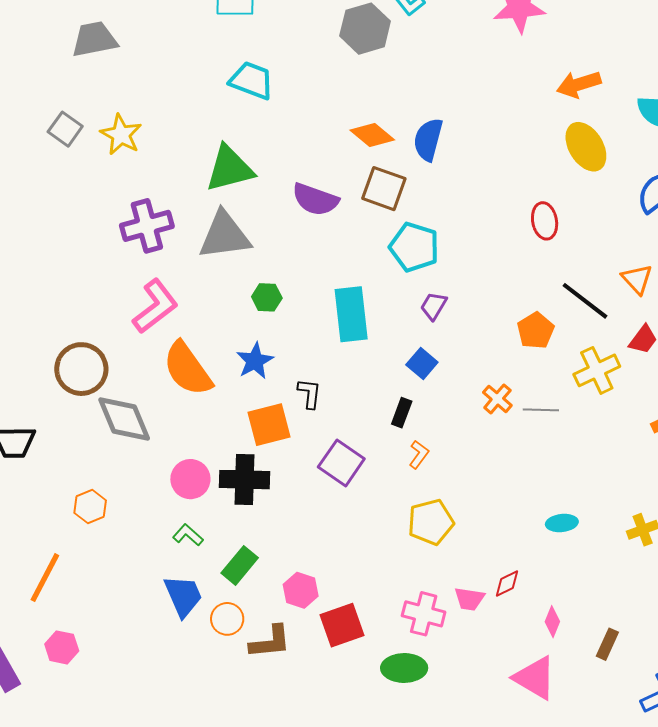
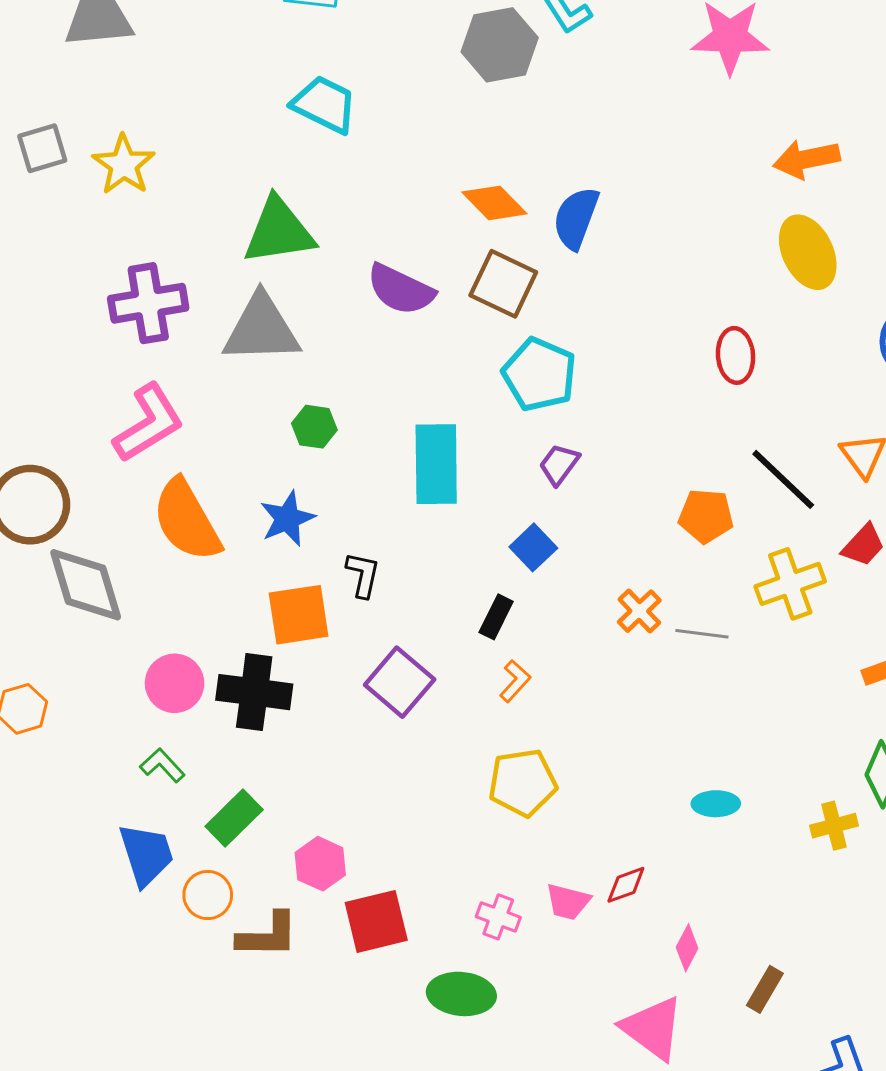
gray square: (65, 129) -> (42, 148), turned 32
orange pentagon: (536, 331) -> (706, 516), turned 30
pink cross: (424, 614) -> (498, 917), size x0.7

